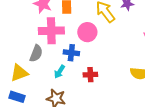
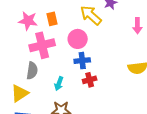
blue cross: (71, 53) -> (82, 61), moved

